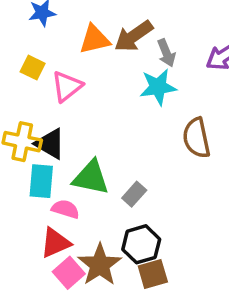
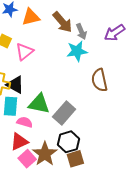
brown arrow: (134, 36) -> (62, 22), turned -95
orange triangle: (95, 39) -> (31, 17), moved
gray rectangle: (134, 194) -> (64, 113), size x1.6

